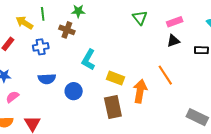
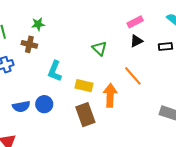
green triangle: (140, 18) -> (99, 48), moved
blue semicircle: (47, 79) -> (21, 107), moved

